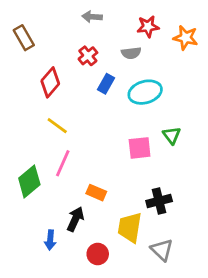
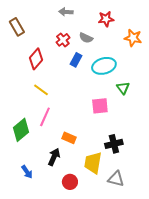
orange star: (186, 38) -> (133, 38), moved
gray semicircle: (131, 53) -> (86, 38), moved, turned 32
green triangle: (172, 135) -> (123, 88), moved
blue arrow: (50, 240) -> (27, 172), moved, turned -40
gray triangle: (162, 250) -> (116, 179), turned -30

